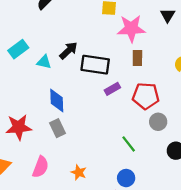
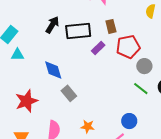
brown rectangle: (137, 58) -> (111, 26), moved
cyan triangle: (44, 62) -> (17, 55), moved
gray rectangle: (57, 128) -> (69, 93), moved
green line: (129, 144) -> (141, 89), moved

